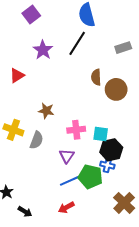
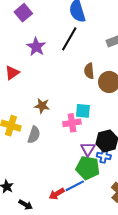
cyan square: (101, 134) -> (83, 111), moved
purple triangle: (67, 156) -> (88, 149), moved
blue line: (70, 181) -> (75, 186), moved
red arrow: (66, 207) -> (57, 194), moved

